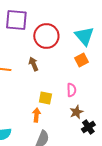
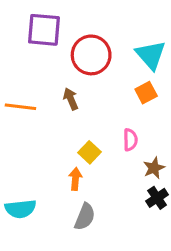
yellow square: (45, 98) -> (90, 152), turned 32
brown star: (76, 112) -> (154, 168), moved

